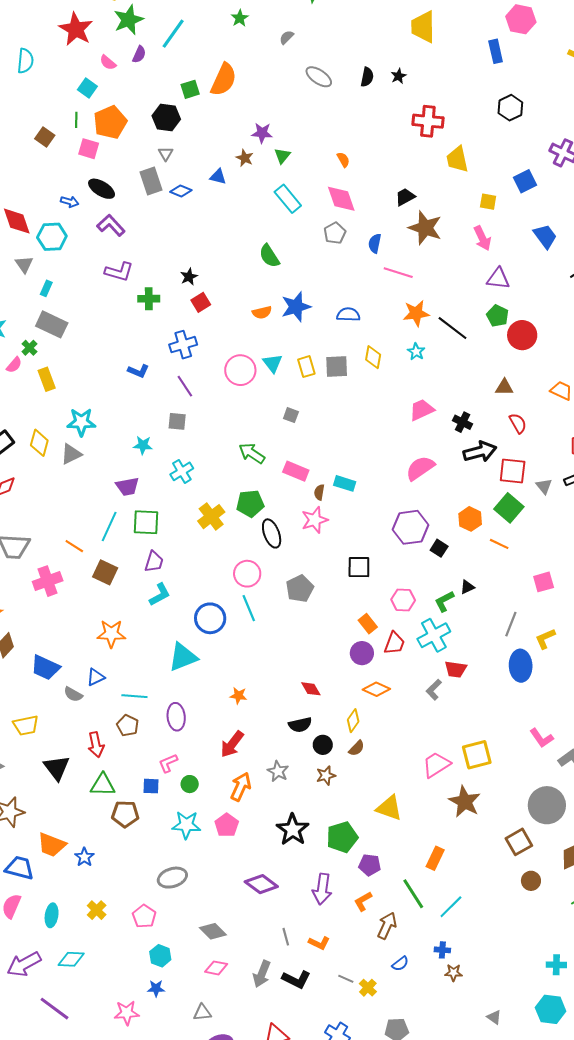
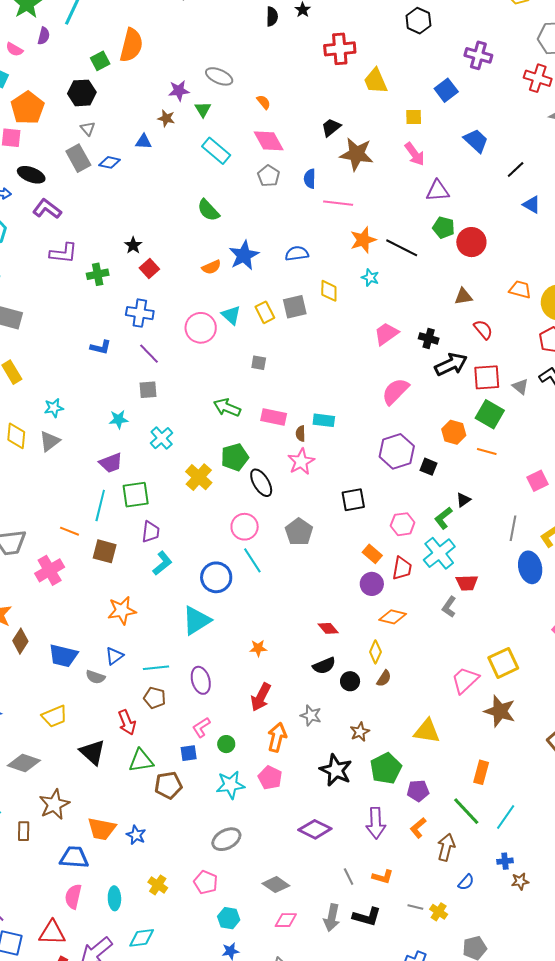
gray ellipse: (319, 77) -> (219, 76), moved
blue cross: (183, 345) -> (140, 313), turned 36
cyan star: (81, 422) -> (54, 408), size x0.7
brown star: (326, 775) -> (360, 732), moved

